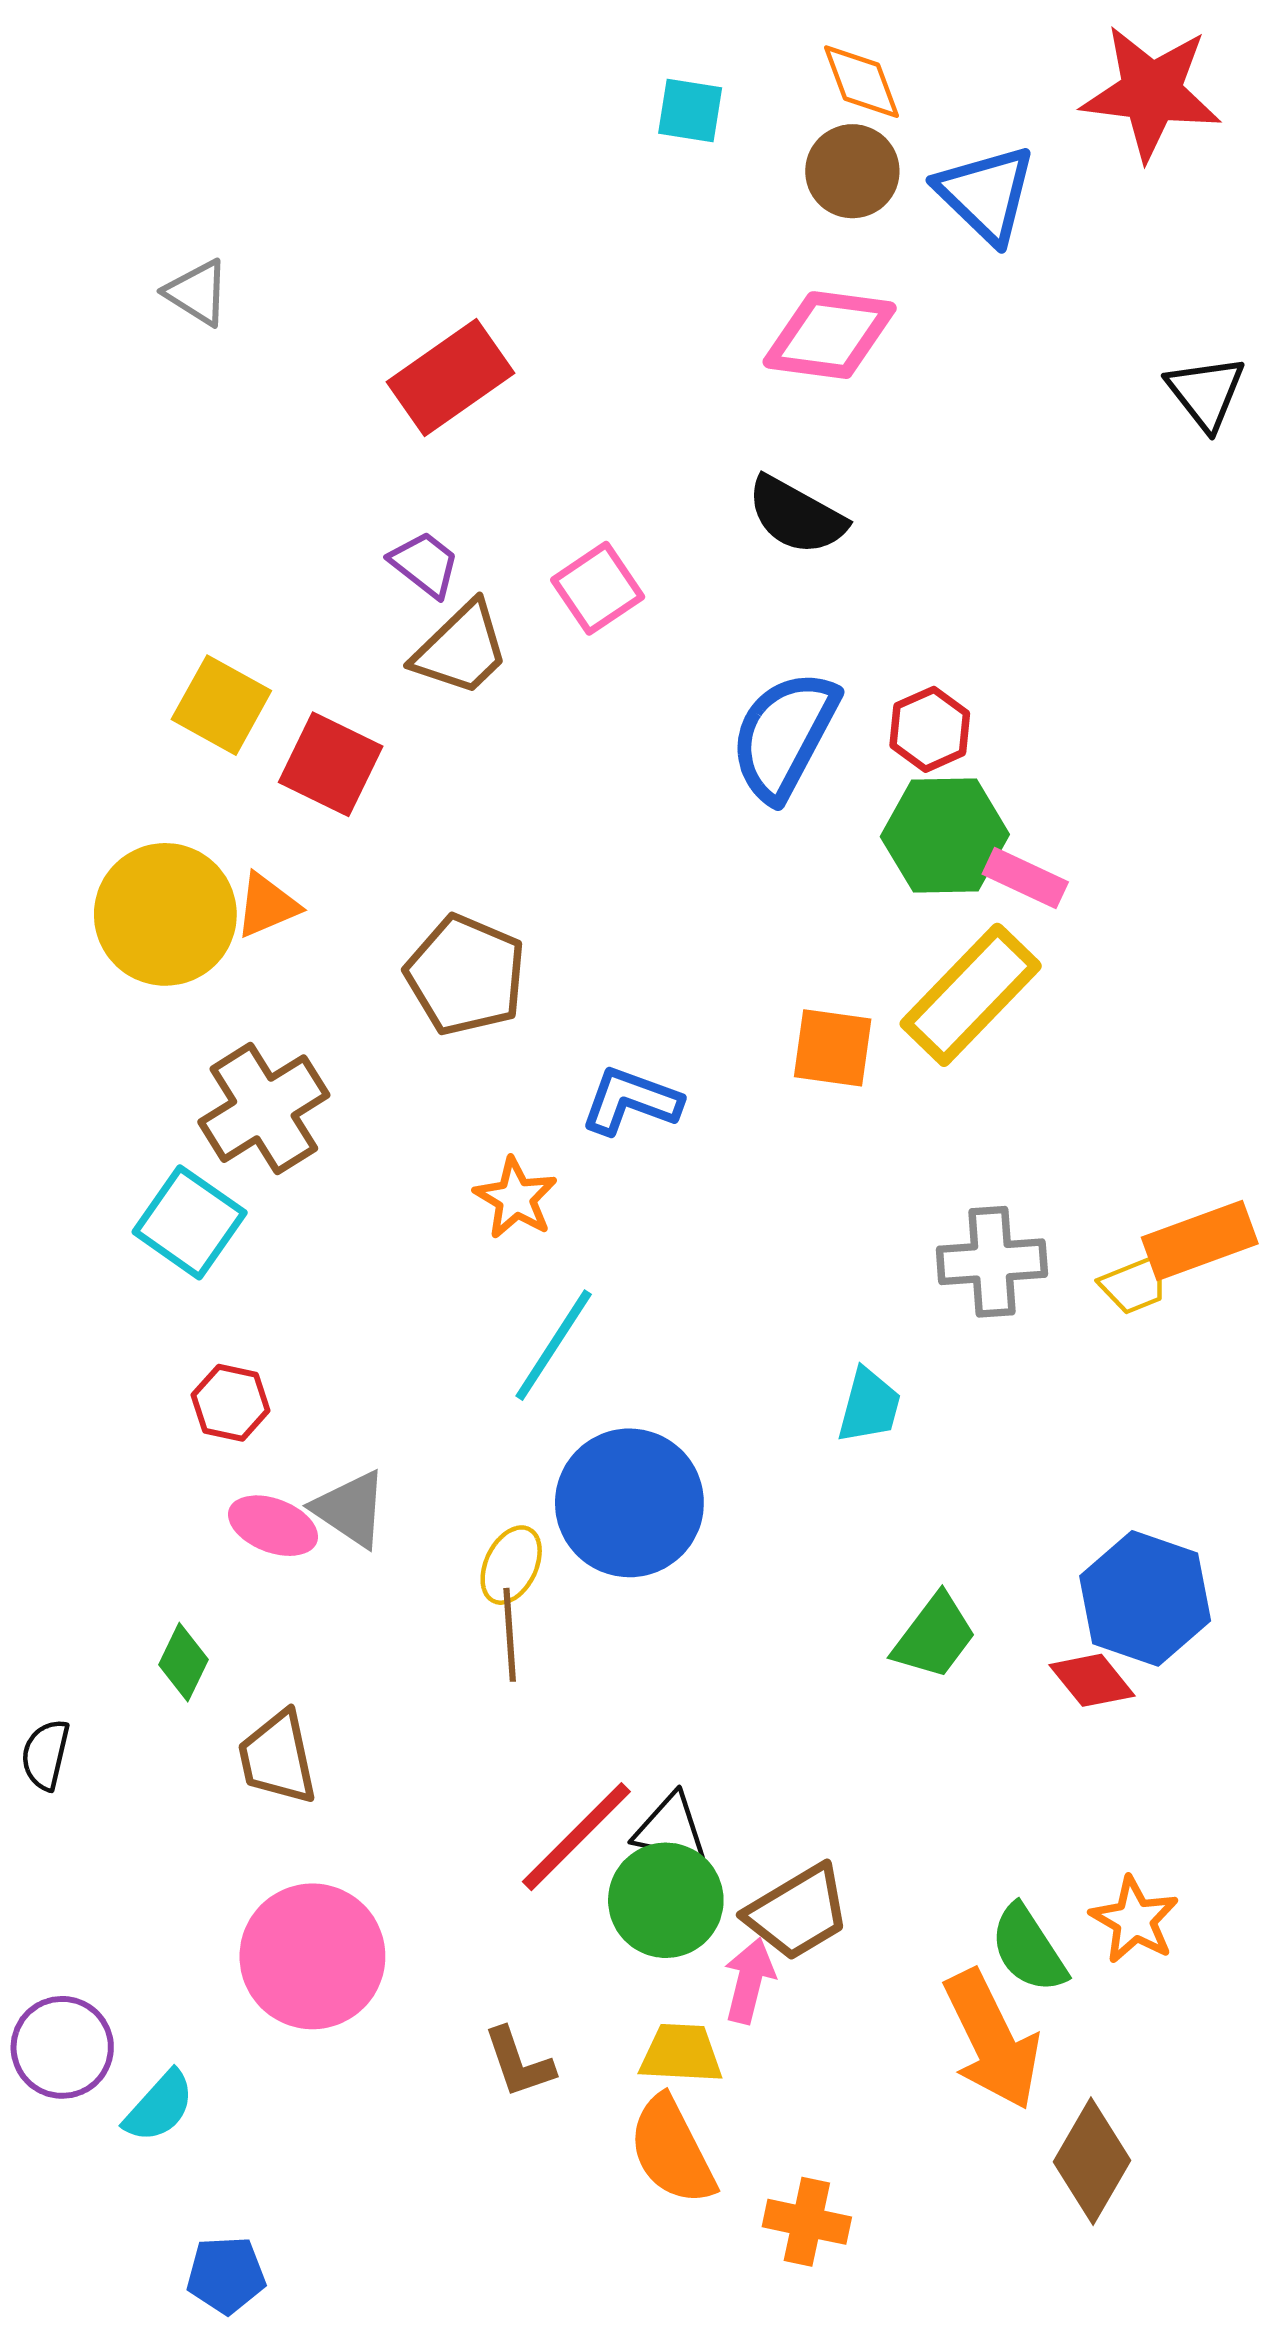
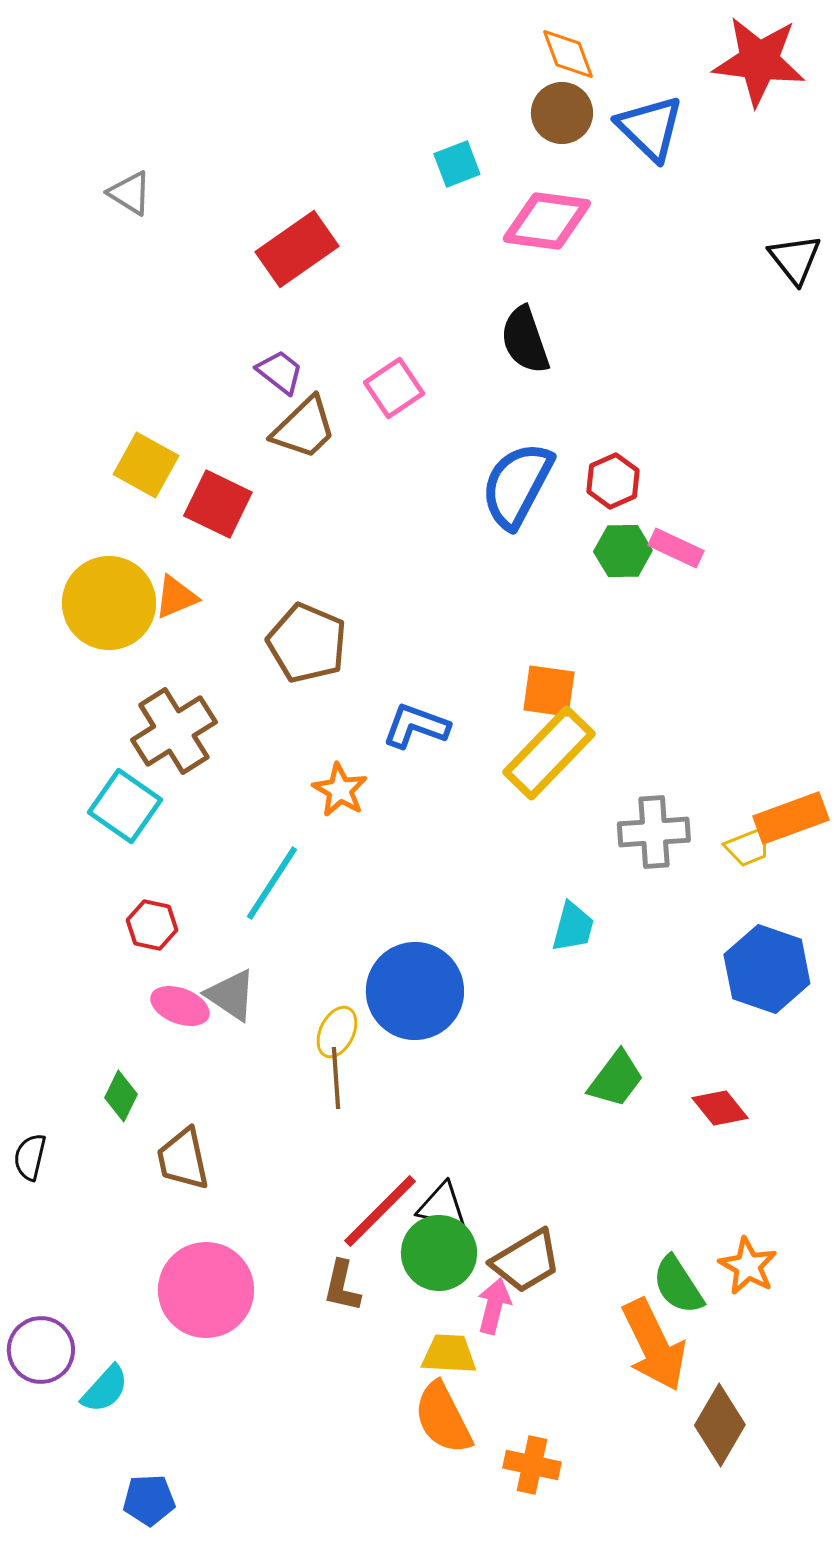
cyan square: (690, 111) -> (457, 164), moved, turned -30
black semicircle: (796, 516) -> (525, 340), turned 42
green hexagon: (945, 836) -> (623, 551), size x0.7
pink rectangle: (1025, 878) -> (676, 548), moved
yellow rectangle: (971, 995) -> (549, 753), moved
cyan line: (554, 1345) -> (272, 883), moved
blue hexagon: (1145, 1598) -> (767, 969), moved
brown L-shape: (519, 2063) -> (342, 1286), moved, turned 32

